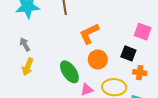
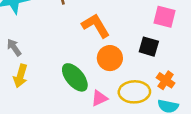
orange L-shape: (89, 34) -> (96, 26), turned 90
orange cross: (140, 73) -> (166, 80), moved, turned 32

